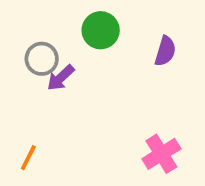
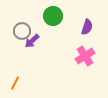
pink cross: (161, 154) -> (85, 56), moved

